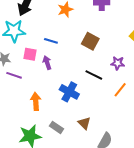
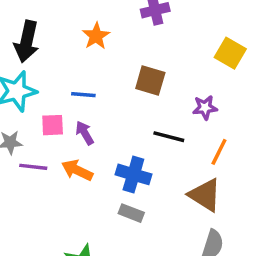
orange arrow: (36, 101) -> (77, 170), moved, turned -48
brown triangle: (84, 123) -> (205, 195), moved, size x1.5
gray rectangle: (56, 127) -> (131, 213), moved

